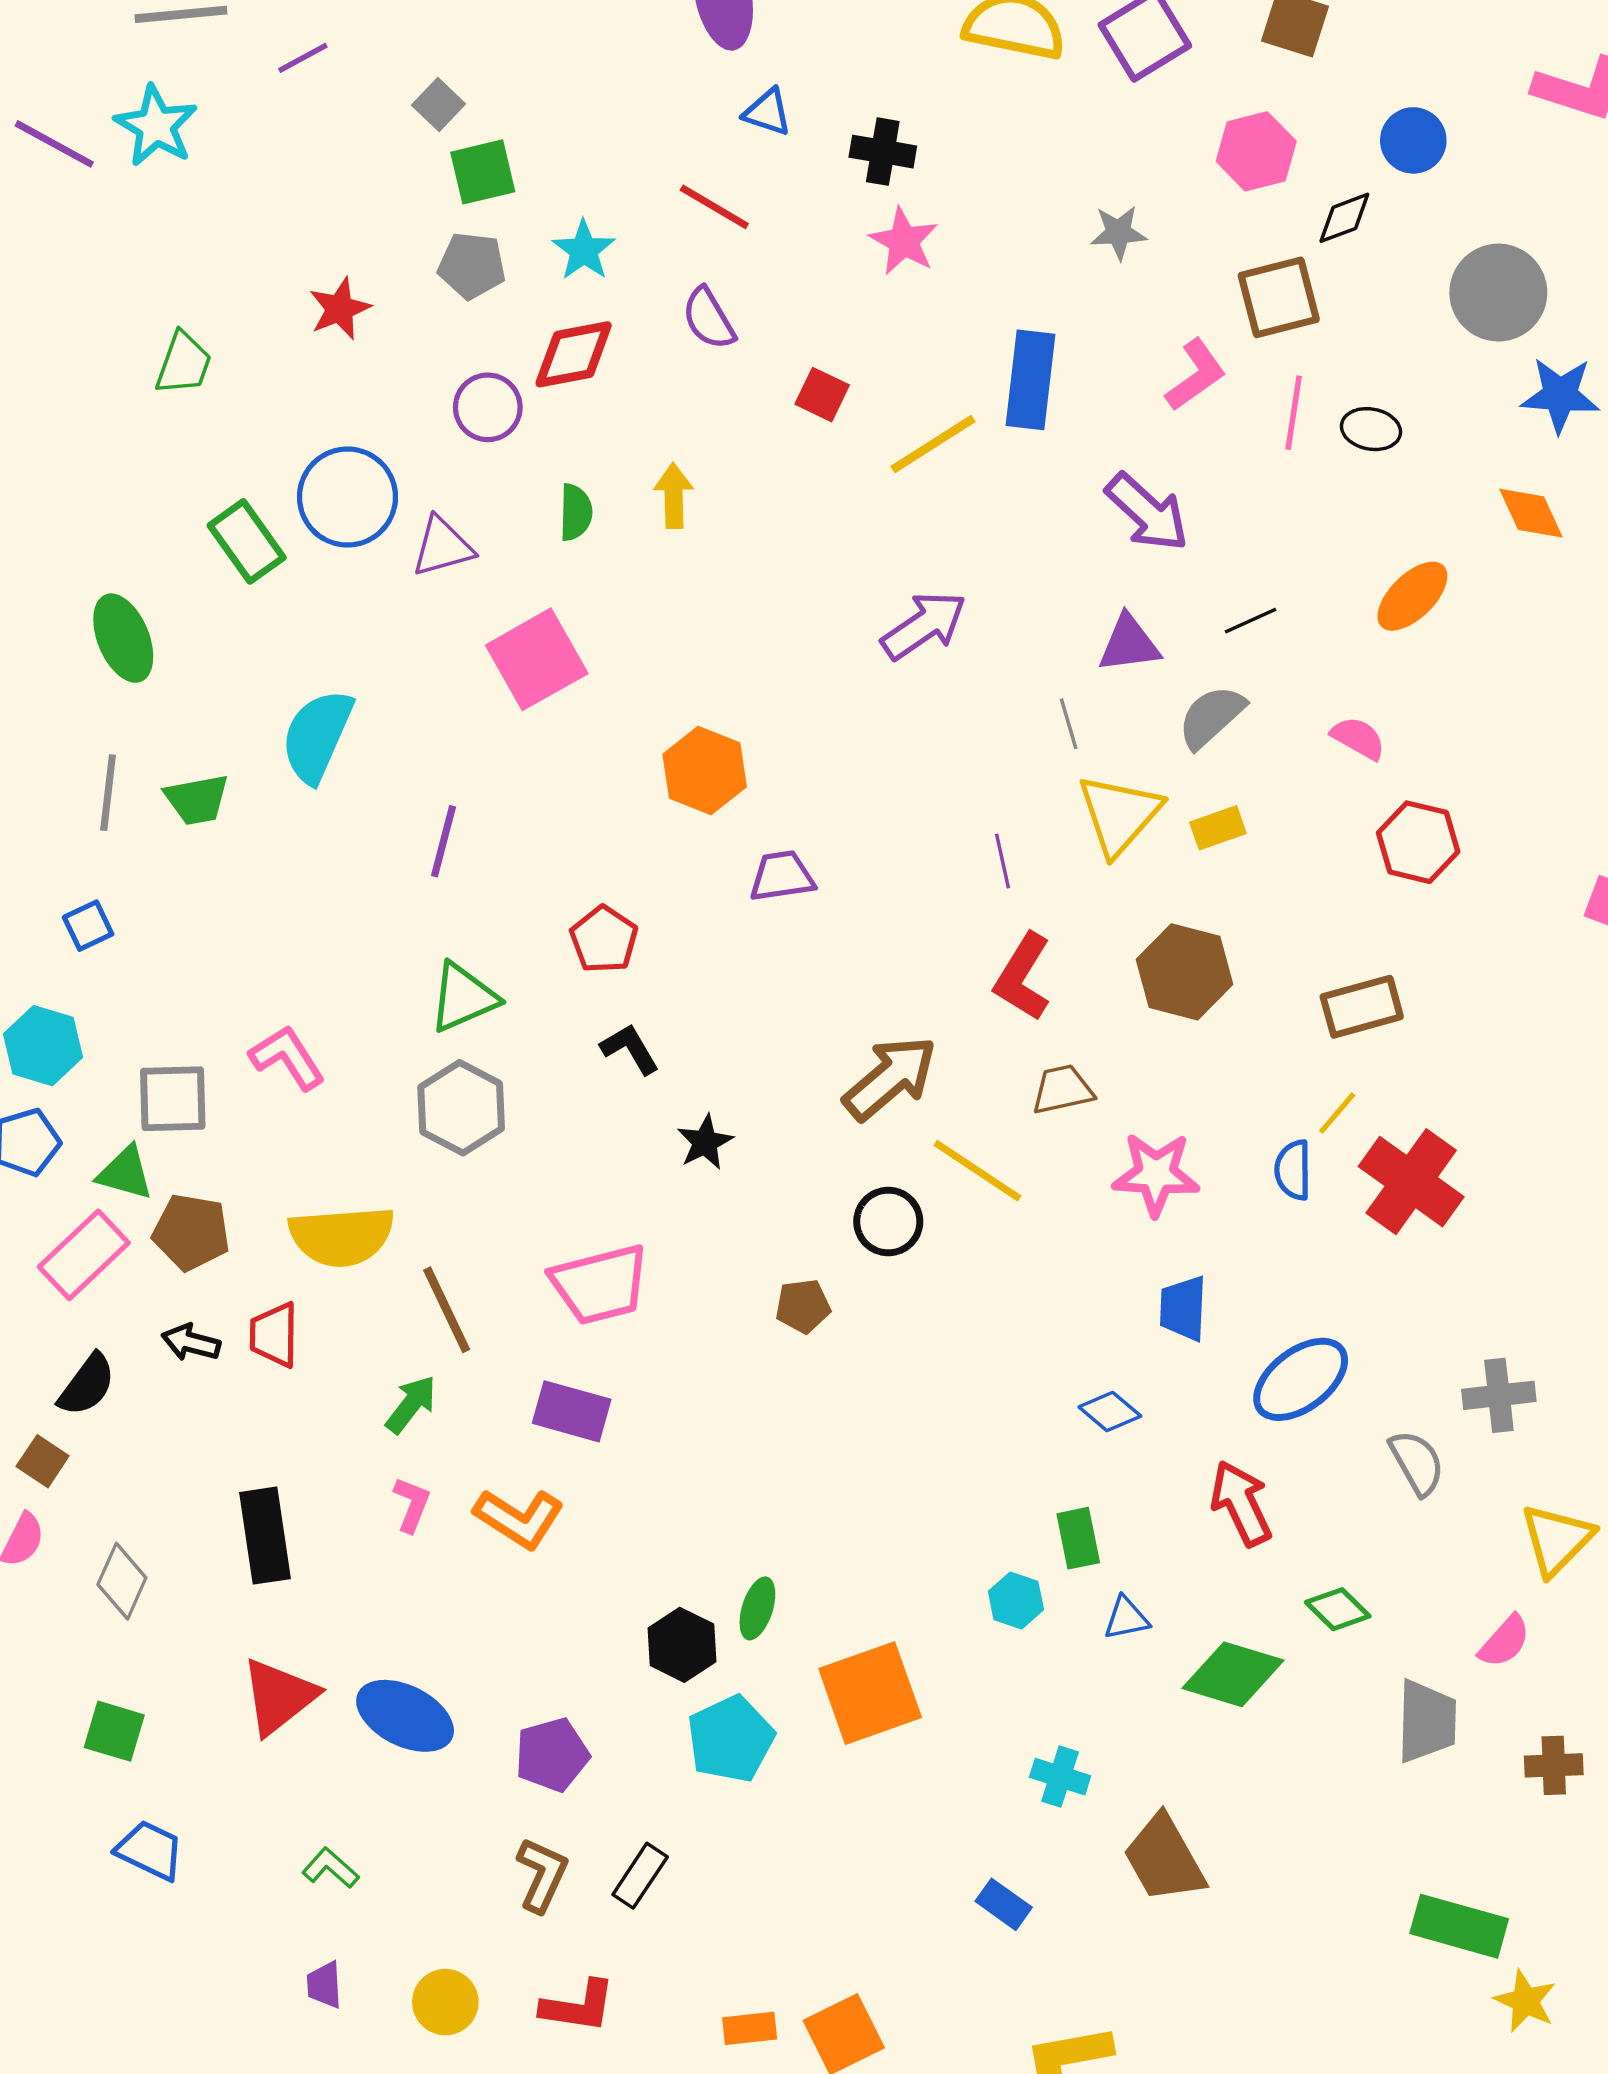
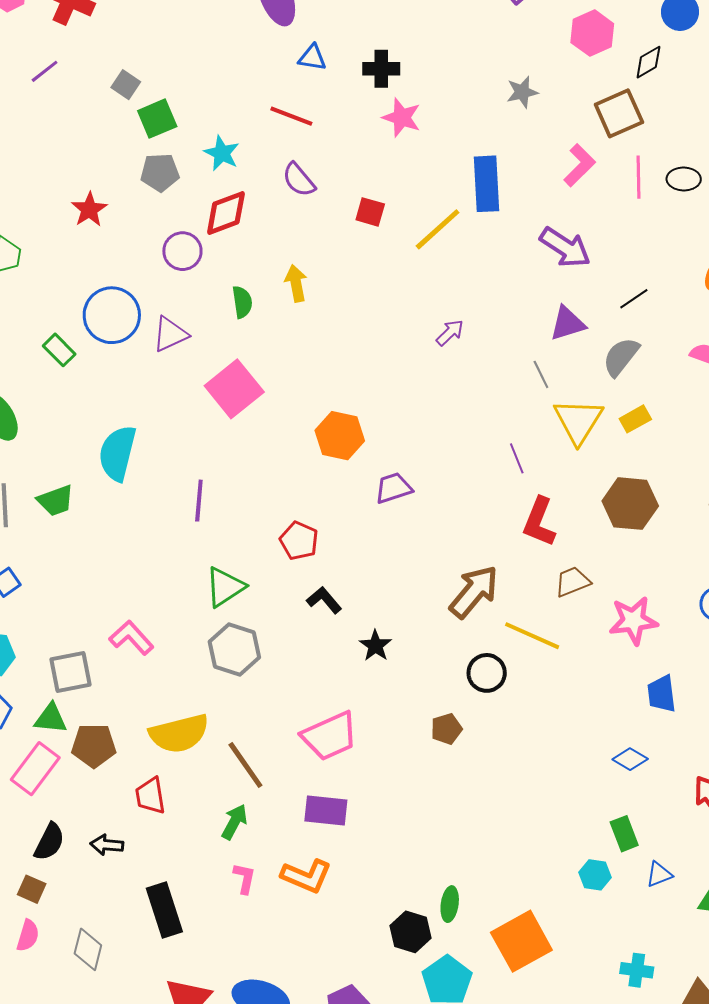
green rectangle: (247, 541) -> (59, 350), size x0.7
purple arrow: (924, 625) -> (450, 333), size x0.6
black arrow: (191, 1342) -> (107, 845), moved

